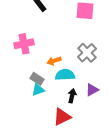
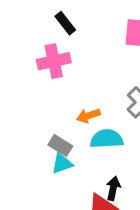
pink cross: (24, 44) -> (54, 61), moved
black arrow: (72, 96) -> (113, 188), moved

